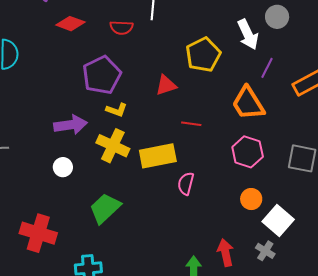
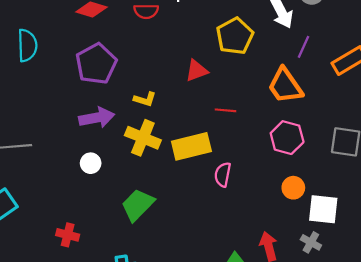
purple pentagon: (102, 75) -> (96, 64), moved
white square: (278, 220) -> (323, 209), turned -32
red cross: (38, 233) -> (68, 235), size x0.6

